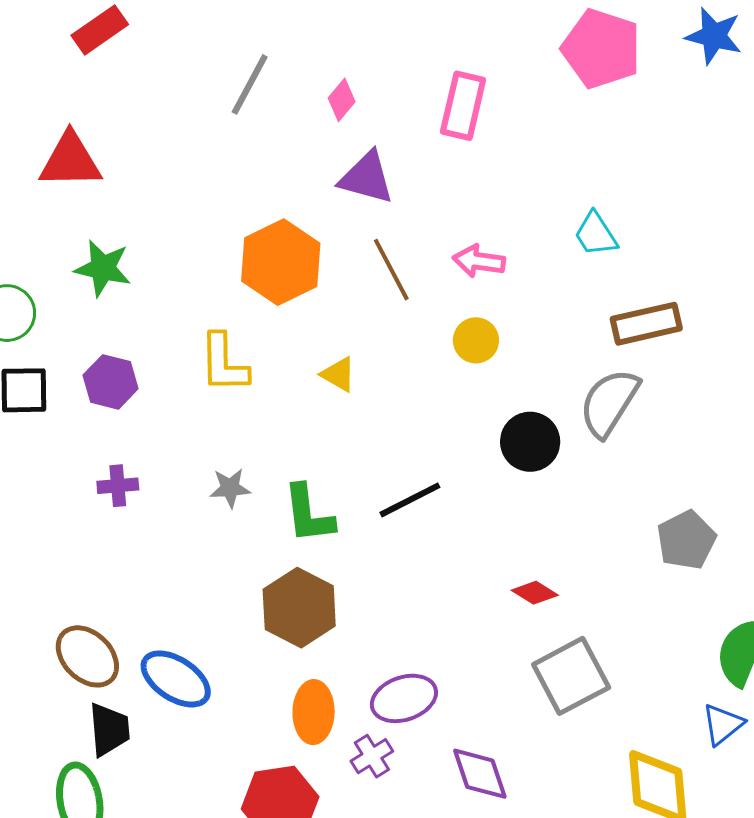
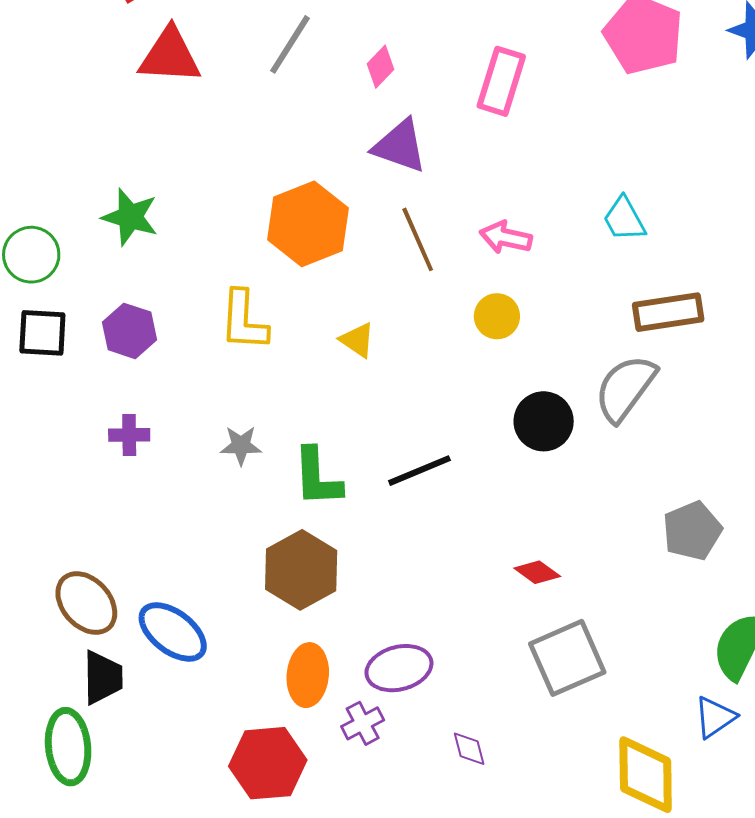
red triangle: (70, 161) -> (170, 56), moved
purple diamond: (480, 774) -> (469, 749), size x0.6

